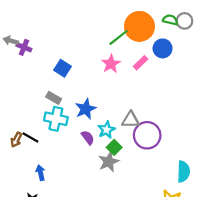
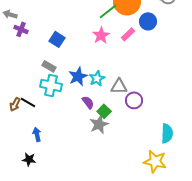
purple cross: (24, 47) -> (21, 29), moved
cyan star: (106, 130) -> (97, 78), moved
purple circle: (147, 135) -> (134, 100), size x0.7
purple semicircle: (88, 137) -> (88, 102), moved

